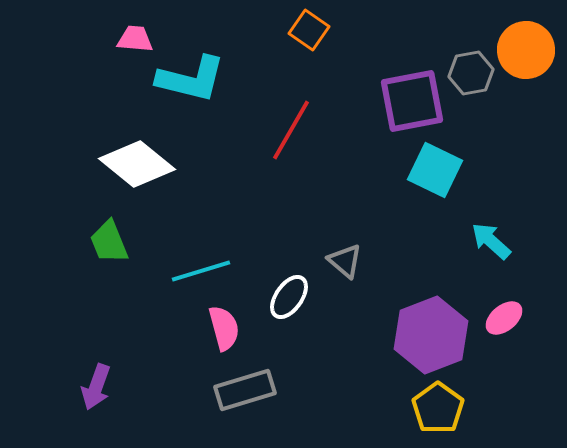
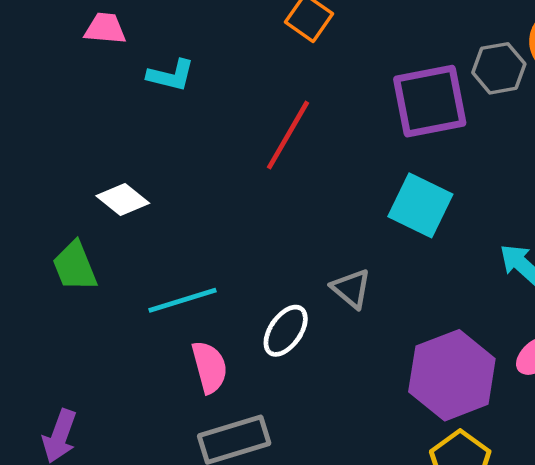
cyan L-shape: (191, 79) -> (171, 75), size x0.6
white diamond: (137, 164) -> (123, 199), moved, size x0.6
cyan square: (435, 170) -> (420, 205), moved

